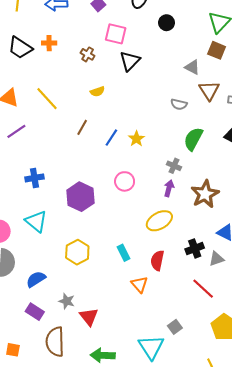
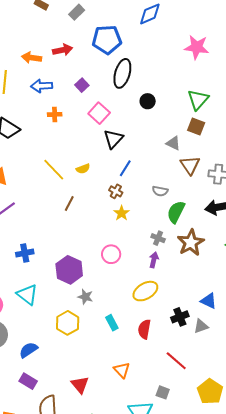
pink square: (116, 34) -> (99, 113), turned 30
orange cross: (49, 43) -> (55, 114), moved
brown cross: (88, 54) -> (116, 191), moved
yellow line: (47, 99) -> (54, 170), moved
gray semicircle: (179, 104) -> (160, 191), moved
blue line: (111, 138) -> (125, 168), moved
brown star: (205, 194) -> (191, 243), moved
orange triangle: (139, 284) -> (122, 370), moved
red line: (203, 289) -> (176, 361), moved
gray star: (67, 301) -> (85, 297), moved
gray square: (175, 327) -> (163, 392), turned -32

